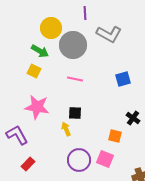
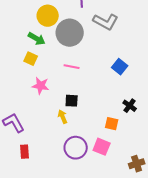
blue square: (123, 79) -> (120, 67), turned -35
pink star: (37, 107) -> (41, 86), moved, size x0.7
red rectangle: (28, 164) -> (25, 152), turned -48

